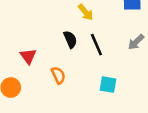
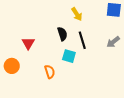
orange semicircle: (58, 75) -> (50, 72), moved
cyan square: (108, 85) -> (69, 56), moved

